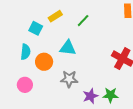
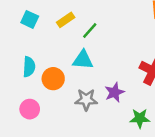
green line: (83, 21) -> (90, 30), moved
cyan square: (36, 28) -> (30, 19), moved
purple star: (90, 96) -> (114, 92), moved

